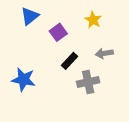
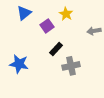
yellow star: (93, 20) -> (66, 14), moved
gray arrow: (104, 53) -> (94, 31), moved

